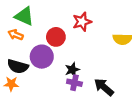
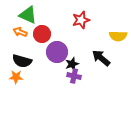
red circle: (56, 37) -> (42, 34), moved
purple circle: (42, 57) -> (57, 52), moved
black arrow: (104, 87) -> (101, 58), moved

